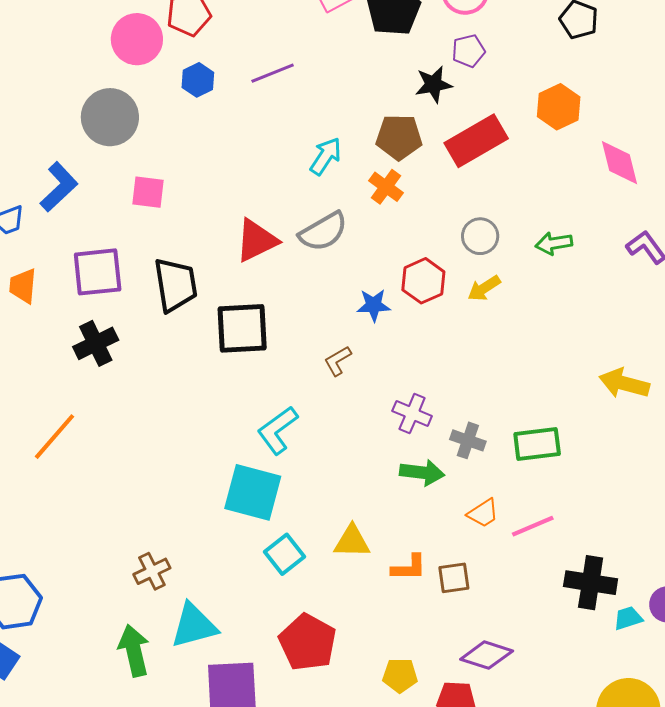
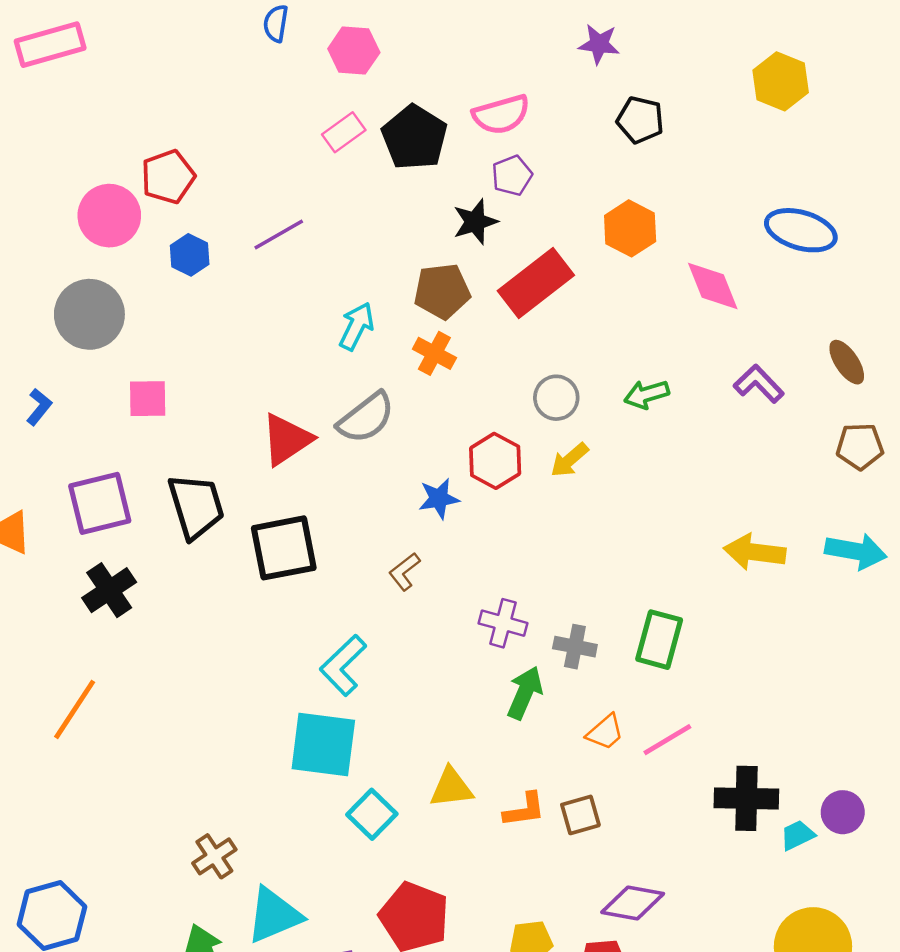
blue L-shape: (59, 187) -> (39, 407), size x0.6
green rectangle: (537, 444) -> (659, 640), turned -60
green arrow: (422, 472) -> (525, 693), turned -66

